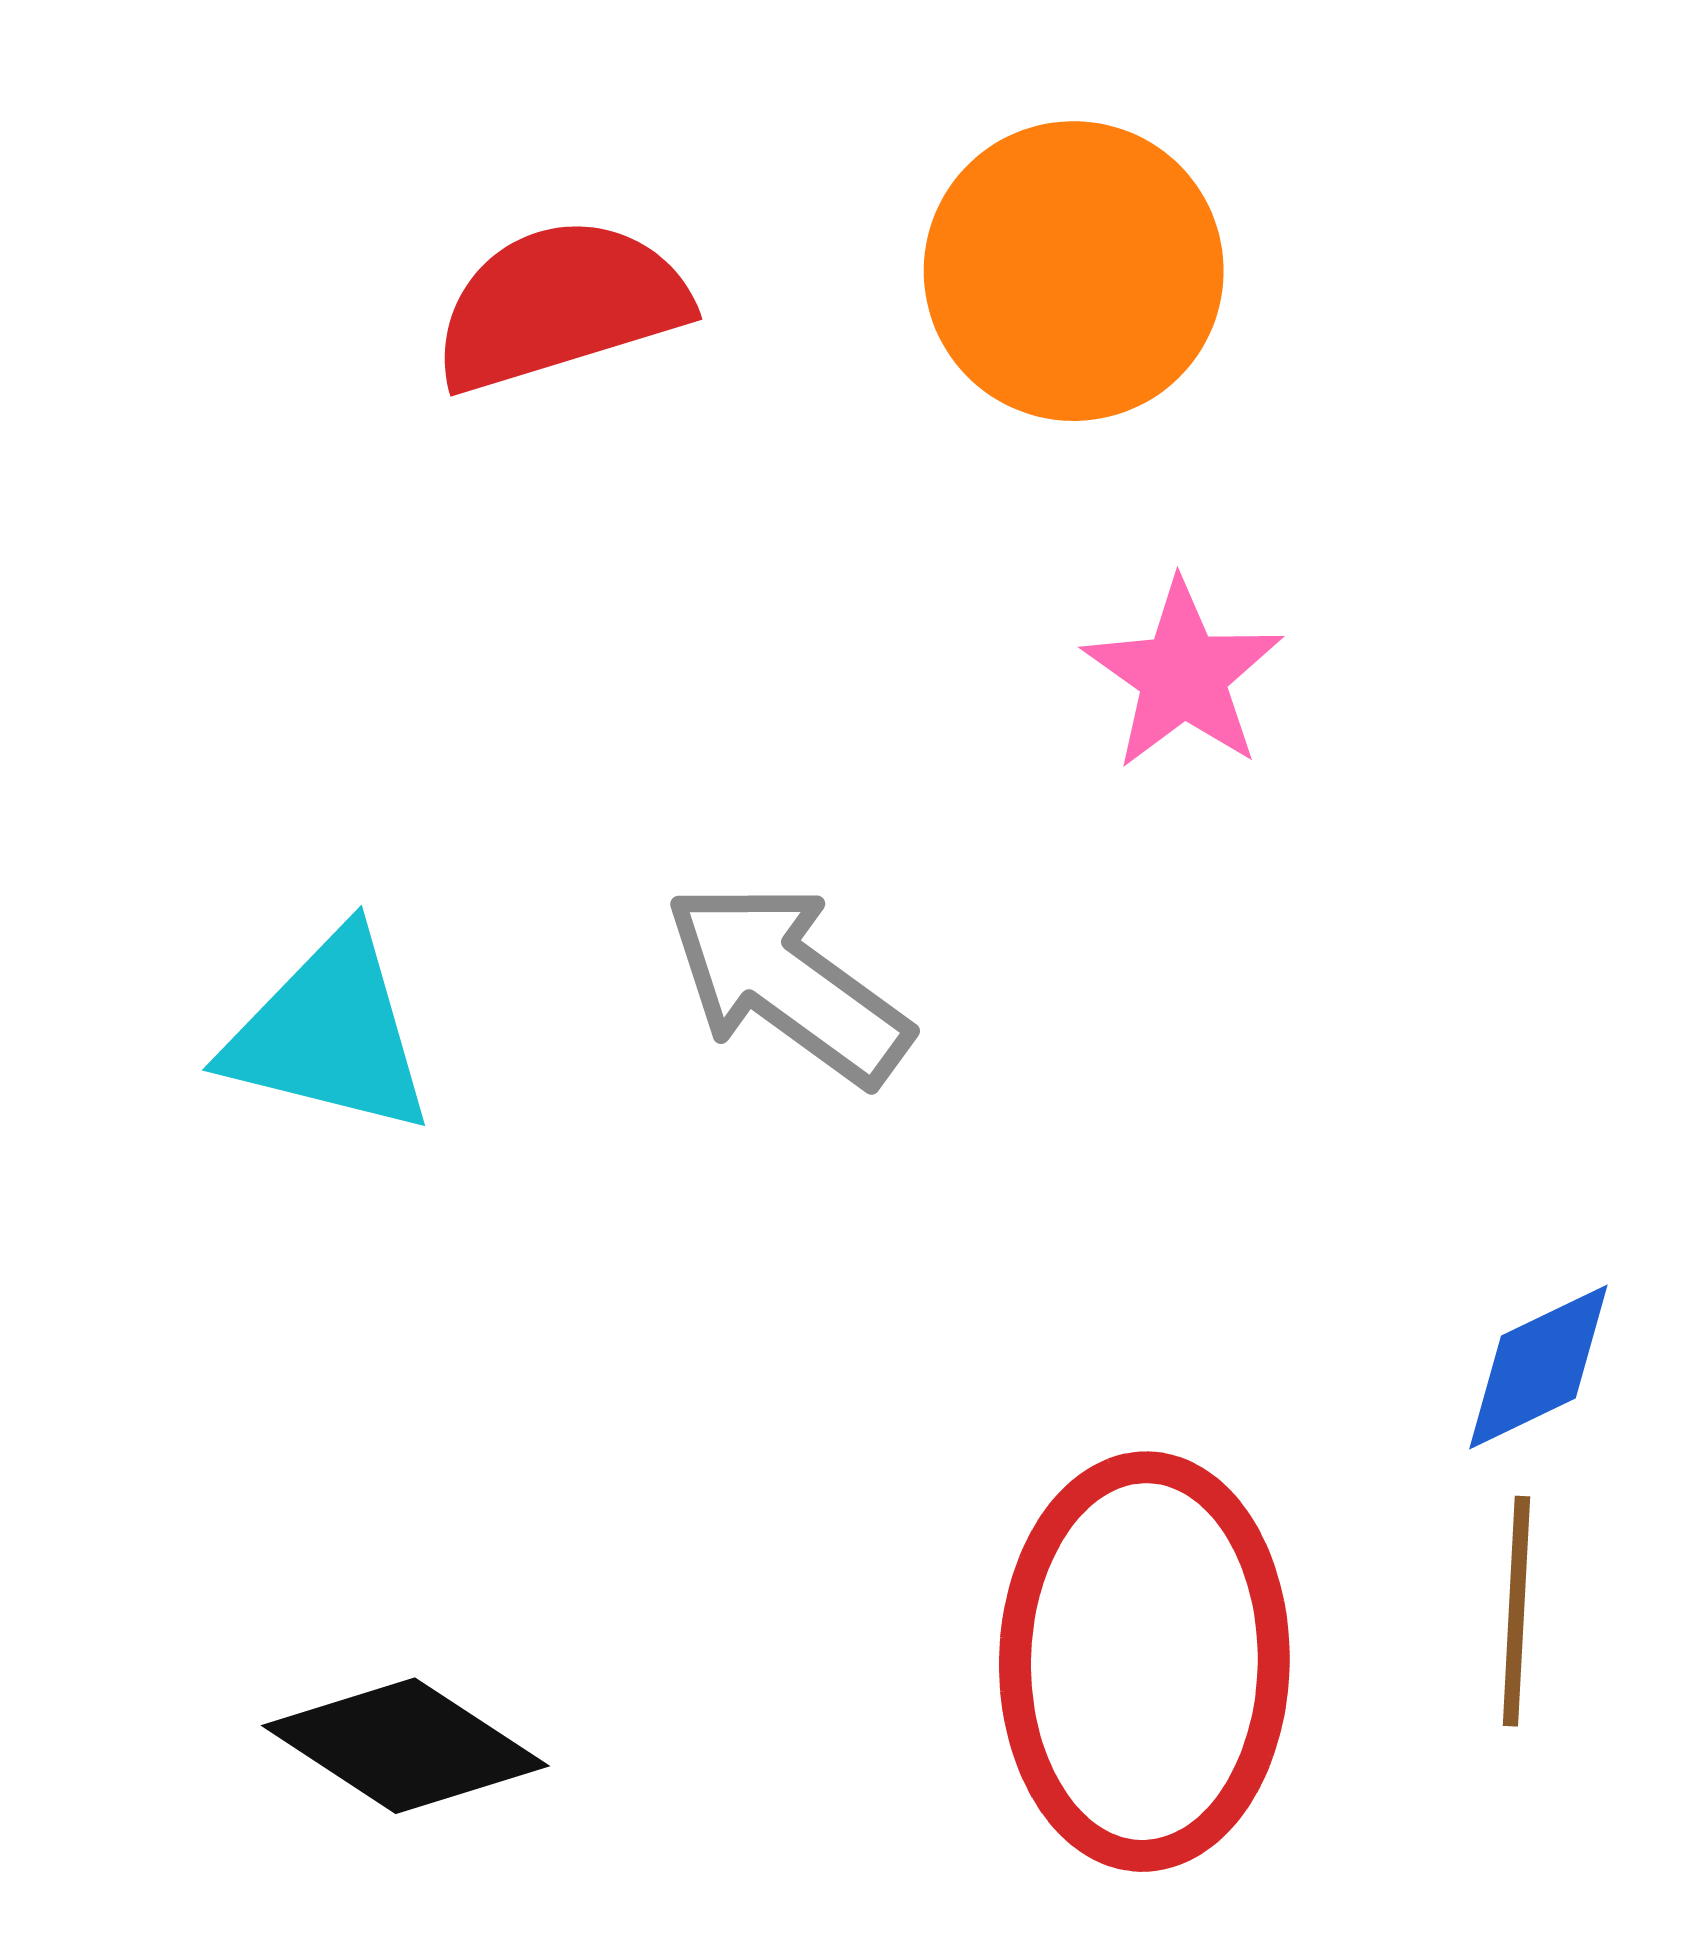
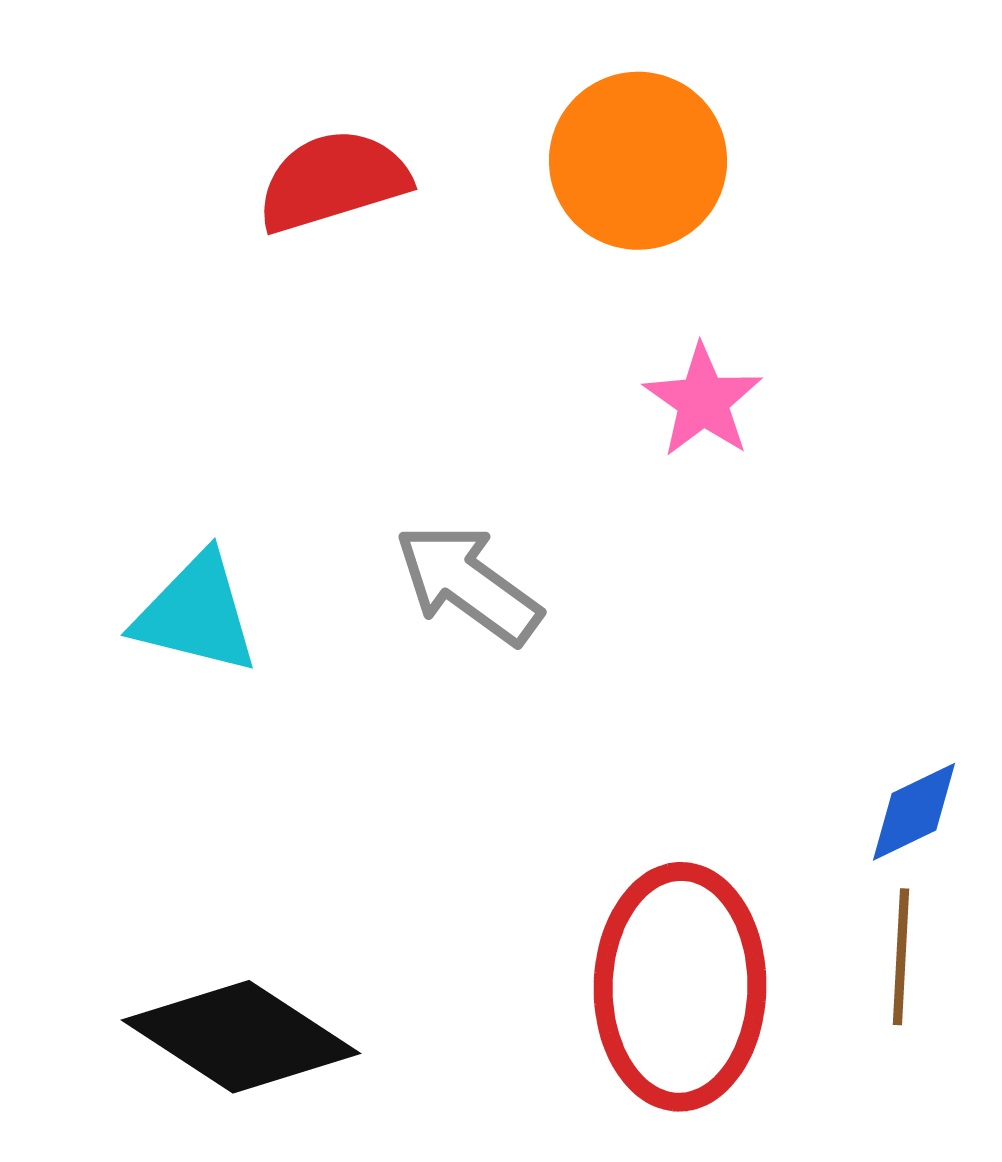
black diamond: (405, 1746) -> (241, 1037), size x1.4

